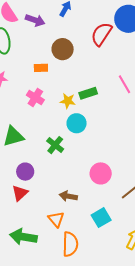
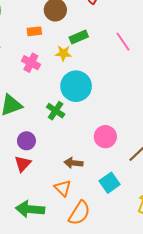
green rectangle: (88, 93) -> (79, 37), moved
yellow star: (68, 101) -> (63, 53), moved
cyan circle: (77, 123) -> (76, 86), size x1.5
orange semicircle: (70, 244) -> (79, 213), turned 35

